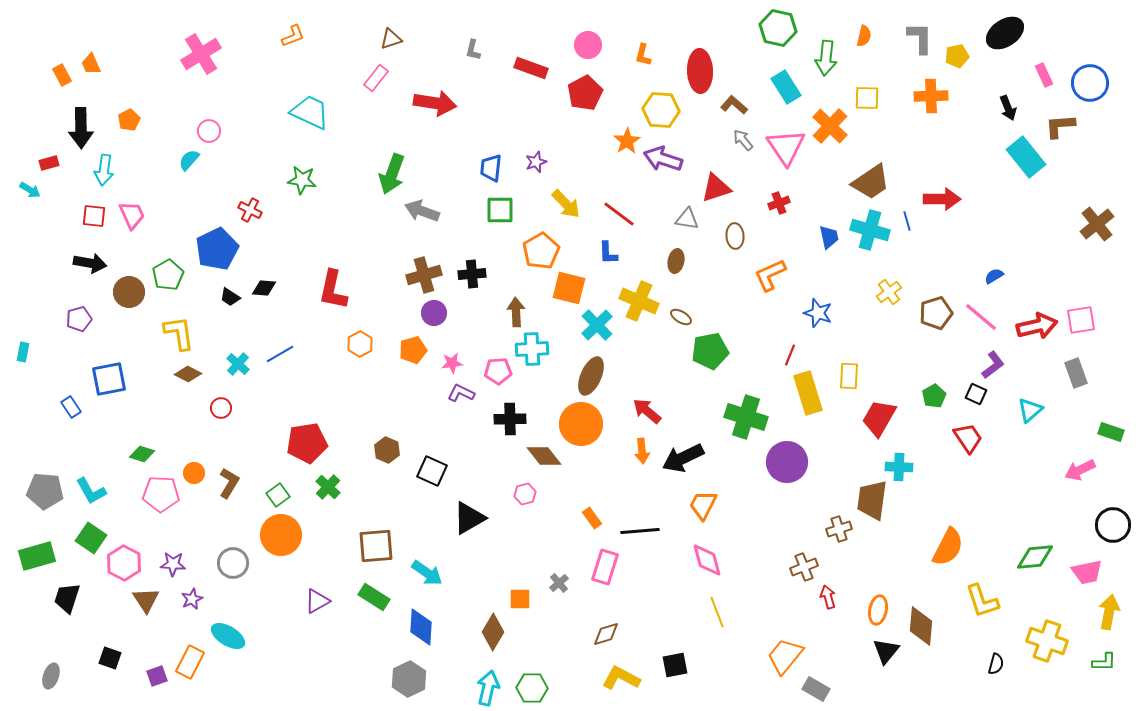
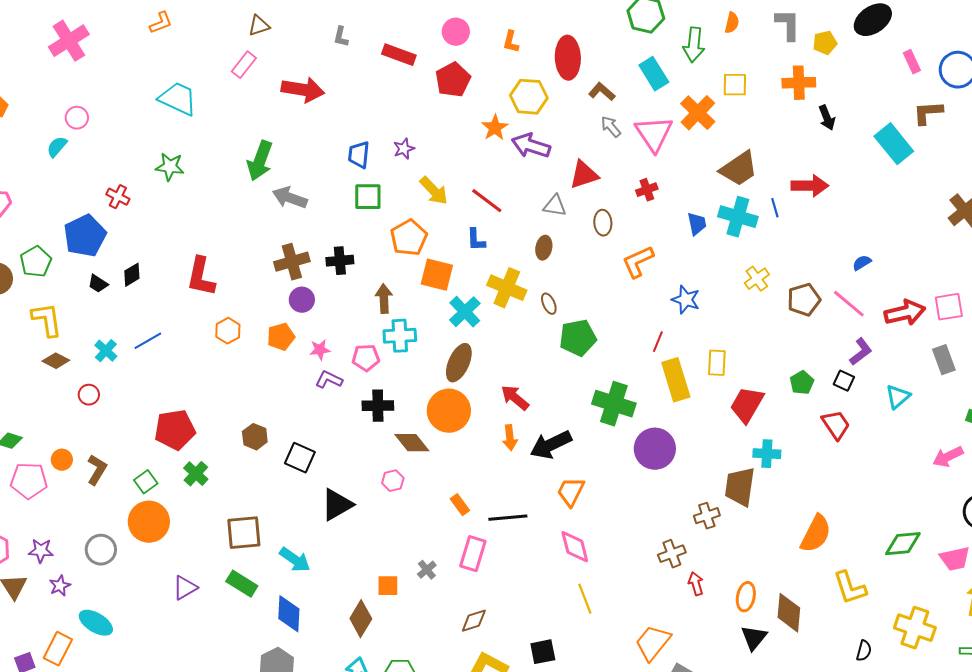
black arrow: (1008, 108) -> (827, 118), moved
black diamond: (264, 288) -> (132, 275), turned -35
brown ellipse: (681, 317) -> (549, 304), turned 35

